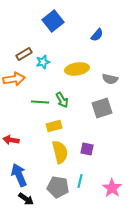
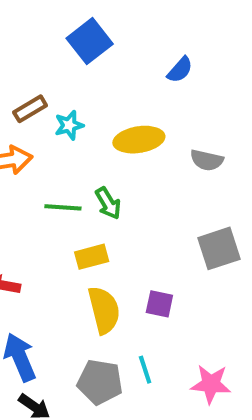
gray square: (102, 108) -> (219, 248), moved
cyan line: (80, 181) -> (145, 370), turned -32
pink star: (112, 188) -> (211, 384), turned -30

